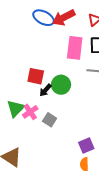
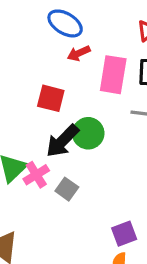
red arrow: (64, 18) -> (79, 53), moved, size x0.6
red square: (36, 76) -> (51, 98), moved
black arrow: (45, 90) -> (62, 141), size x1.6

